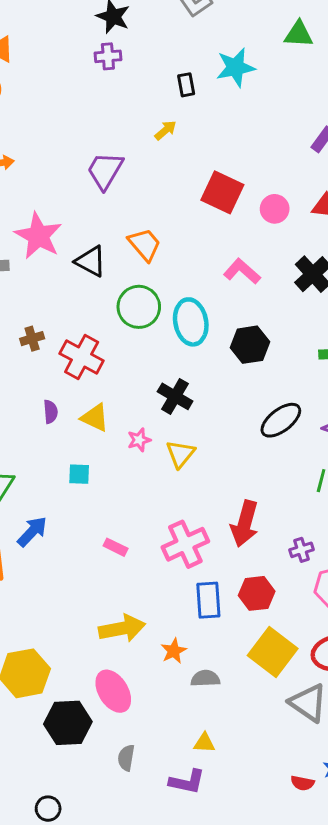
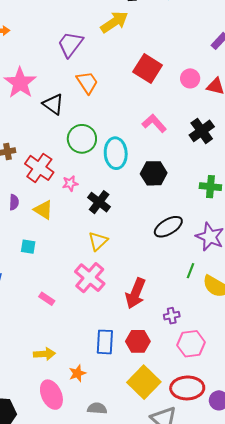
yellow arrow: (165, 130) -> (114, 22), size x1.8
pink circle: (275, 209) -> (190, 78), moved
orange trapezoid: (145, 245) -> (87, 82), moved
pink star: (139, 440) -> (70, 183), moved
pink cross: (185, 544) -> (90, 278), moved, turned -32
yellow arrow: (122, 628) -> (44, 354), size x0.7
gray semicircle: (205, 678) -> (97, 408), moved
pink ellipse: (113, 691) -> (51, 395), moved

